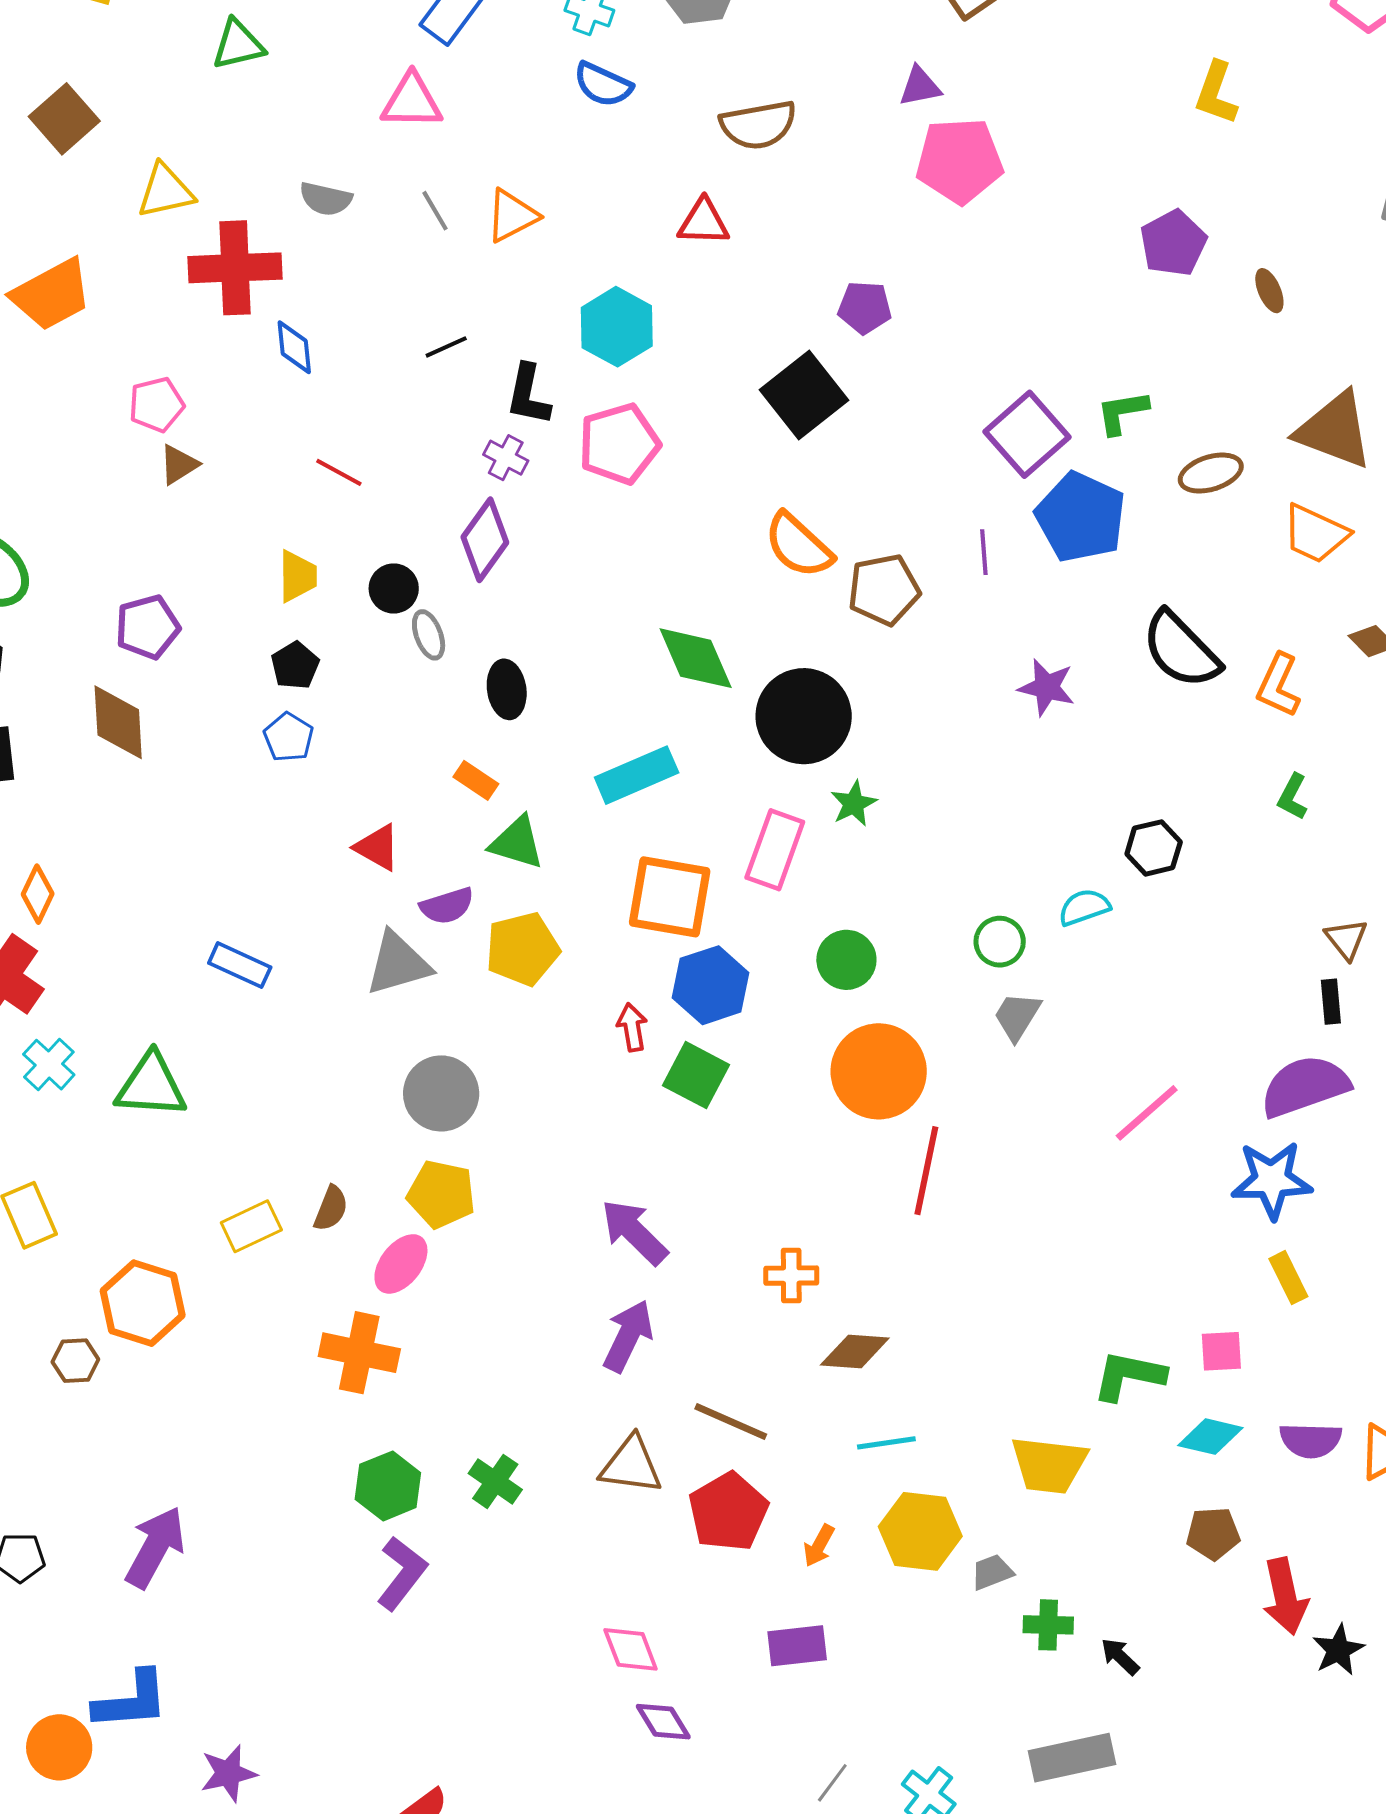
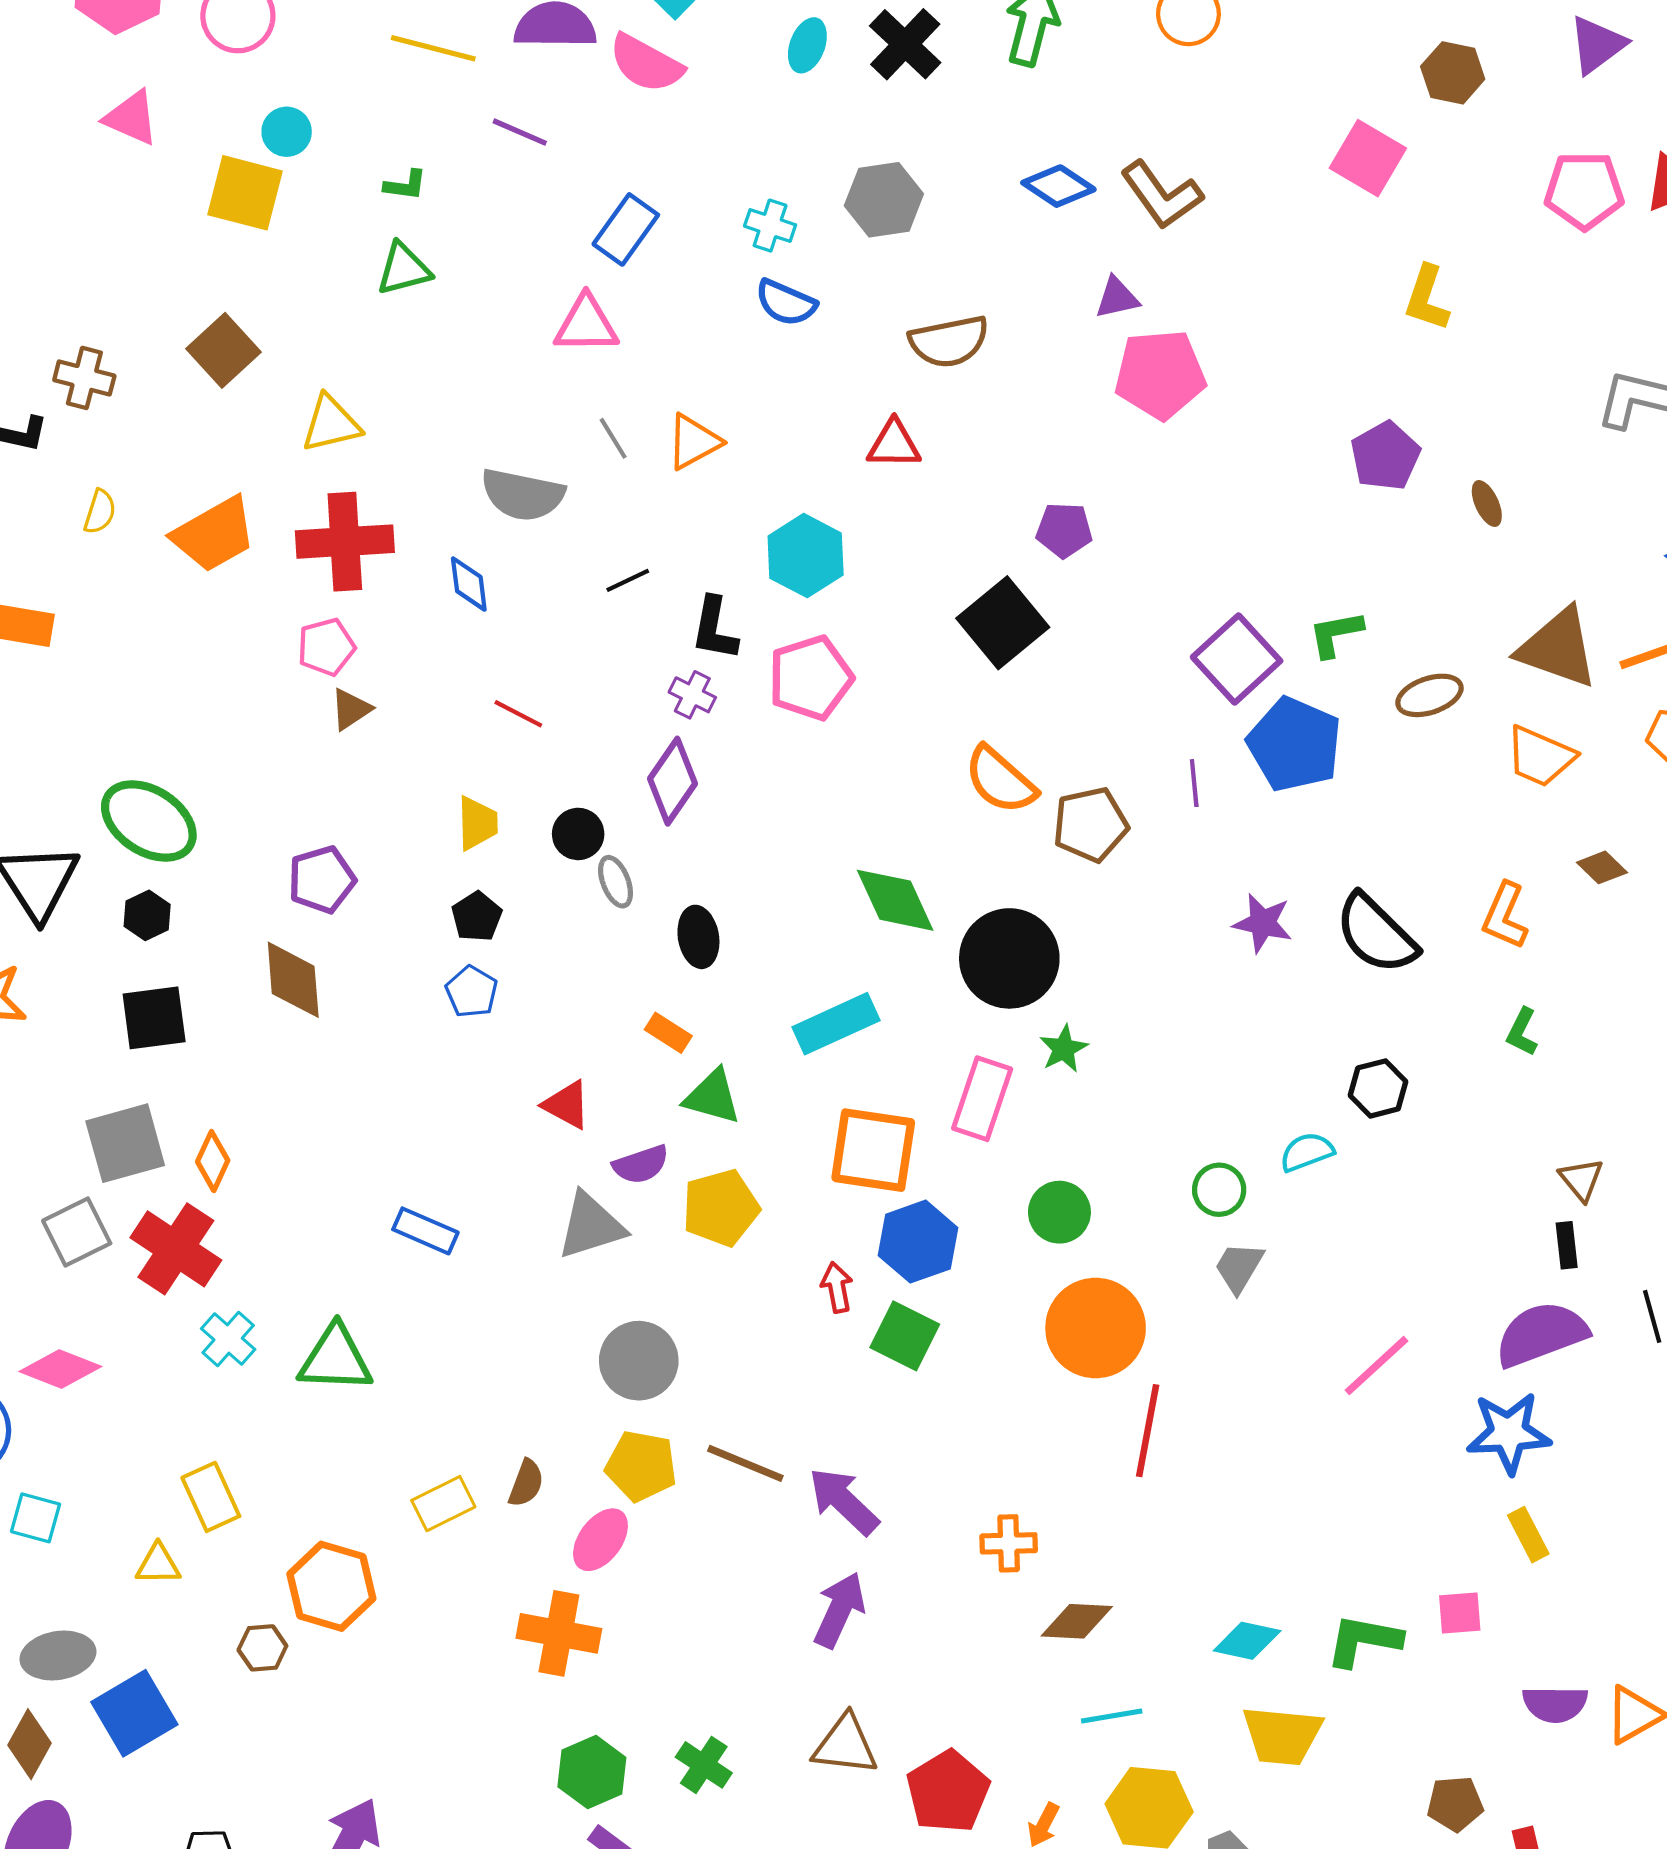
gray semicircle: (326, 199) -> (523, 495), moved, size x1.5
red cross: (235, 268) -> (345, 542), moved
black semicircle: (1181, 650) -> (1376, 934), moved
brown line: (731, 1422) -> (745, 1463), moved
cyan diamond: (1210, 1437) -> (1247, 1641), moved

